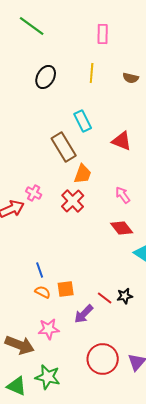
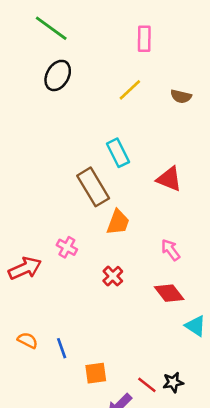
yellow line: (92, 73) -> (130, 90), turned 42
black ellipse: (46, 77) -> (58, 75), moved
pink cross: (34, 193) -> (67, 247), moved
red cross: (73, 201) -> (113, 276), moved, size x0.7
orange semicircle: (43, 292) -> (28, 340), moved

